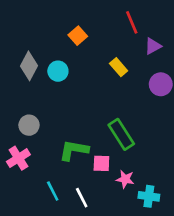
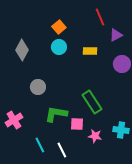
yellow rectangle: (119, 67) -> (90, 51), turned -48
cyan circle: (58, 71) -> (59, 47), moved
gray circle: (29, 125) -> (38, 87), moved
cyan cross: (149, 196) -> (121, 130), moved

